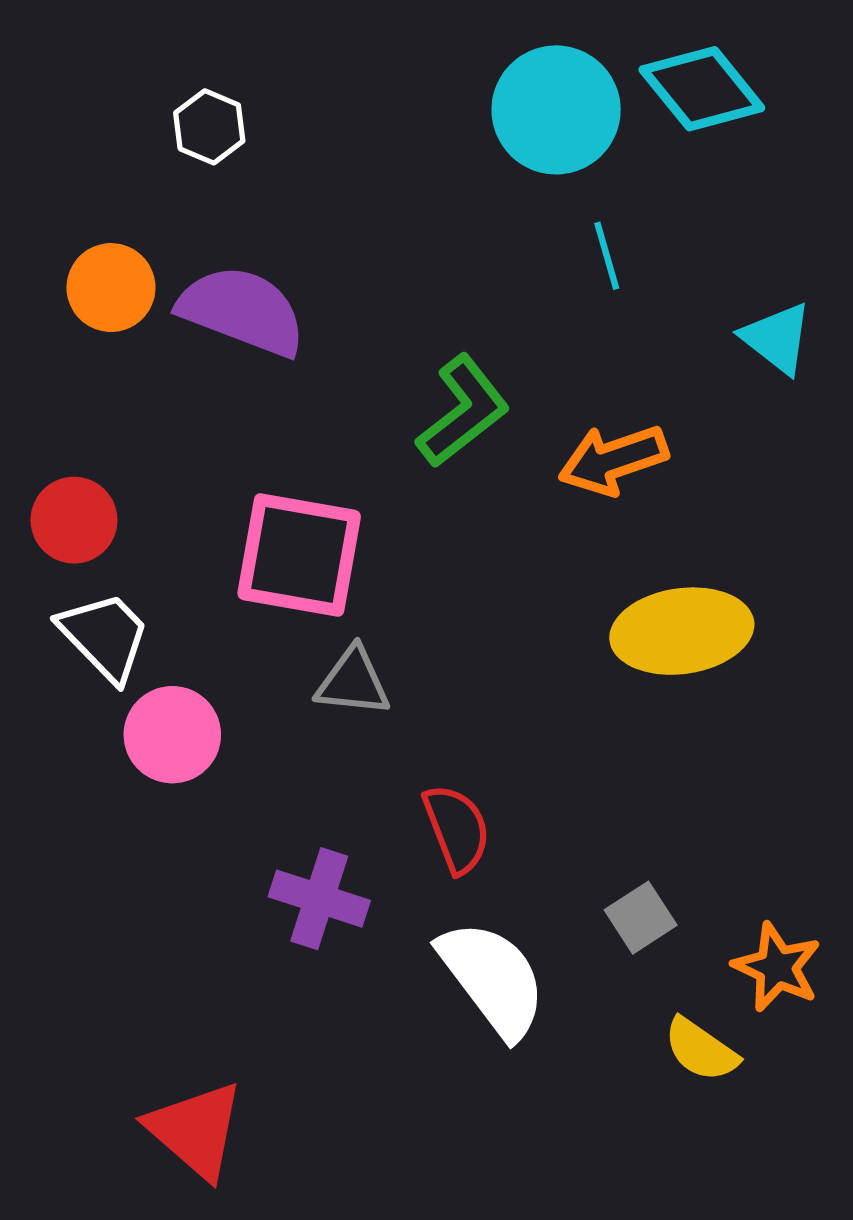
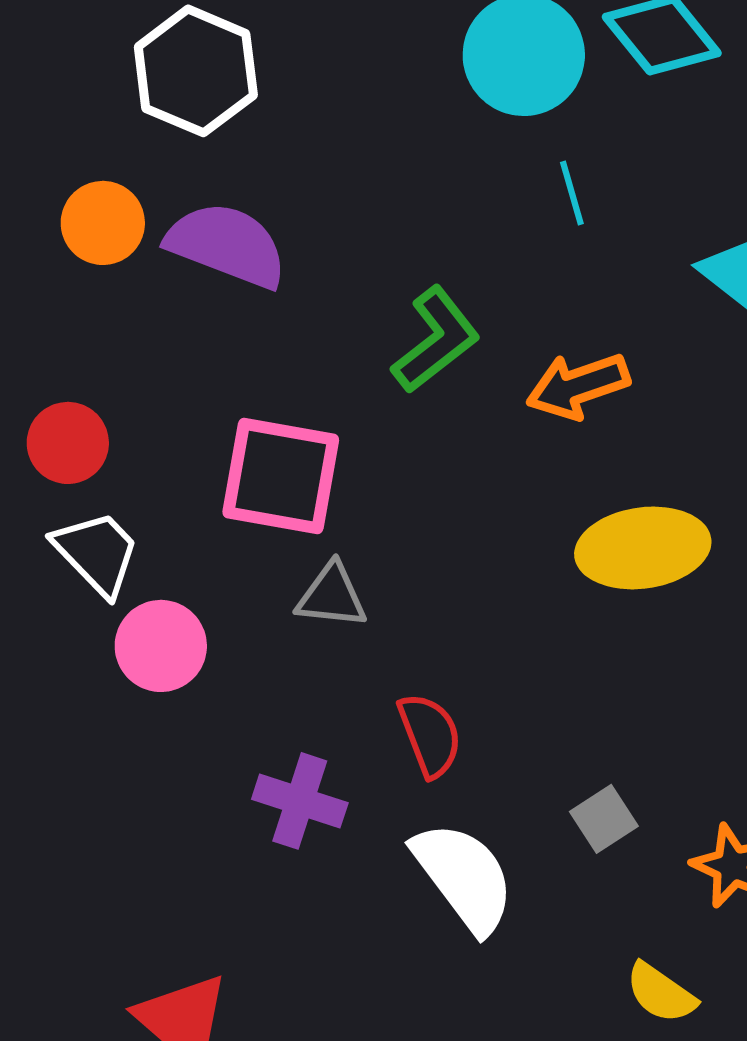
white hexagon: (209, 127) -> (196, 71), size x1.8
yellow semicircle: (701, 1050) -> (661, 993), moved

